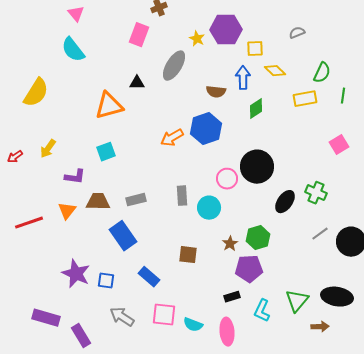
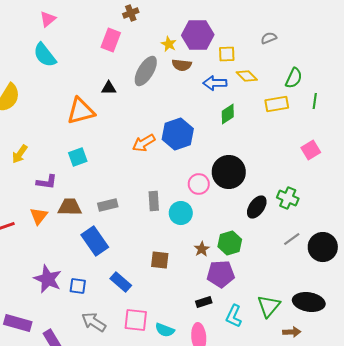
pink triangle: (76, 14) -> (48, 19), turned 30
blue arrow: (243, 78) -> (215, 83), turned -90
brown semicircle: (216, 92) -> (182, 65), moved

